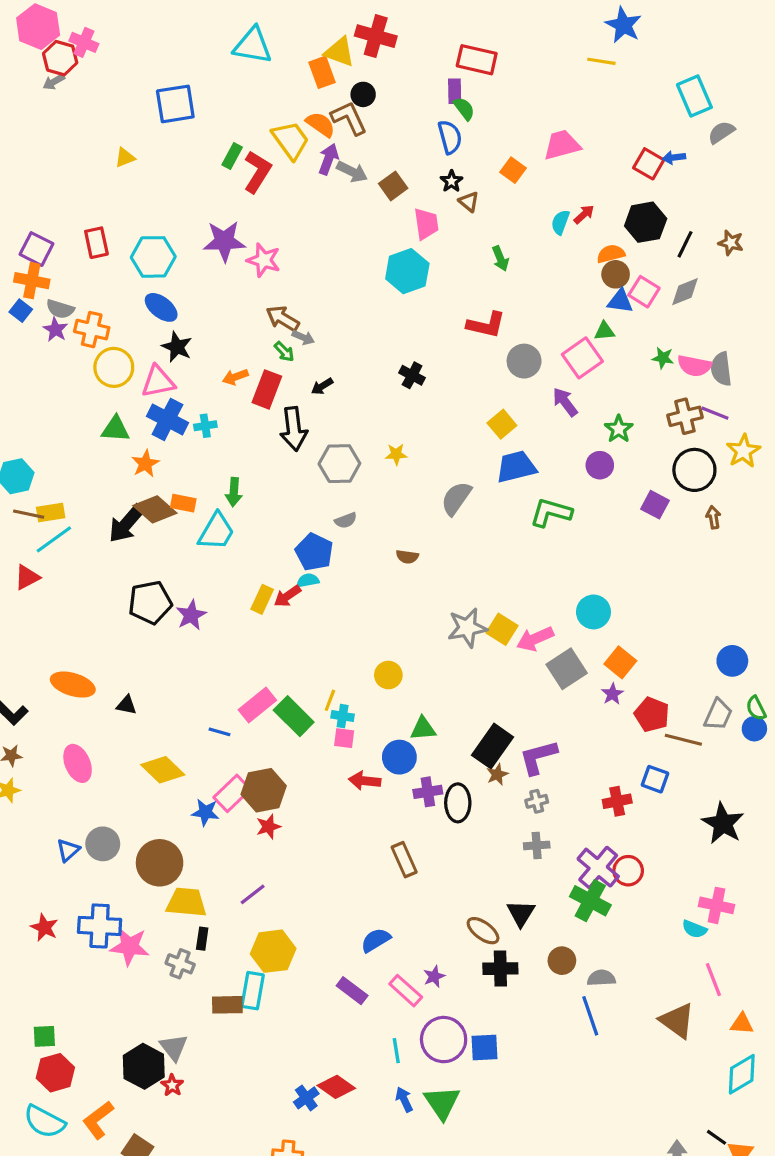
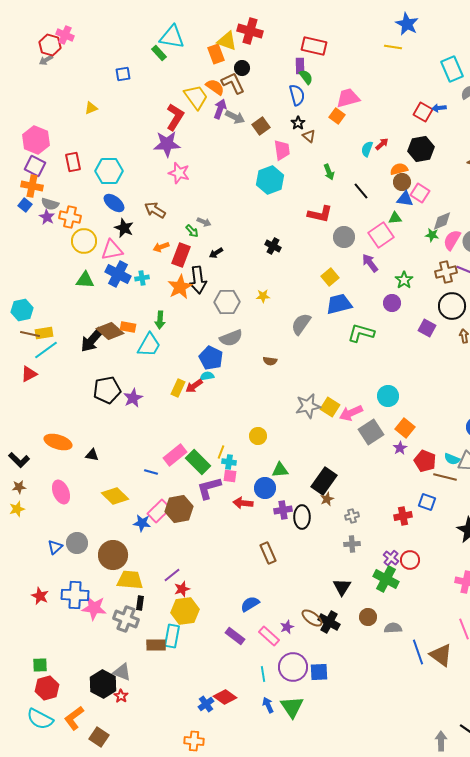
pink hexagon: (38, 27) -> (36, 140), moved
blue square: (175, 104) -> (123, 74), size x0.6
pink trapezoid: (562, 145) -> (348, 98), moved
green rectangle: (232, 156) -> (159, 53), moved, turned -70
purple star: (224, 241) -> (167, 144), moved
black line: (685, 244) -> (361, 191), moved, turned -66
gray diamond: (685, 292) -> (442, 221), moved
brown arrow: (283, 318) -> (155, 210), moved
pink semicircle: (694, 366) -> (452, 240), turned 110
orange star: (145, 464) -> (180, 287), moved, size x1.4
gray semicircle: (346, 520) -> (231, 338), size x1.6
purple L-shape: (538, 757) -> (209, 488), moved
red star: (268, 827) -> (182, 589), moved
purple cross: (598, 868) -> (391, 558), size x0.6
cyan semicircle: (694, 929) -> (452, 459), moved
brown ellipse: (483, 931) -> (312, 618), moved
gray cross: (180, 964) -> (126, 619), size x1.4
black cross: (500, 969) -> (329, 622), turned 30
blue line: (590, 1016) -> (418, 652), moved
gray triangle: (174, 1047) -> (122, 672), turned -30

